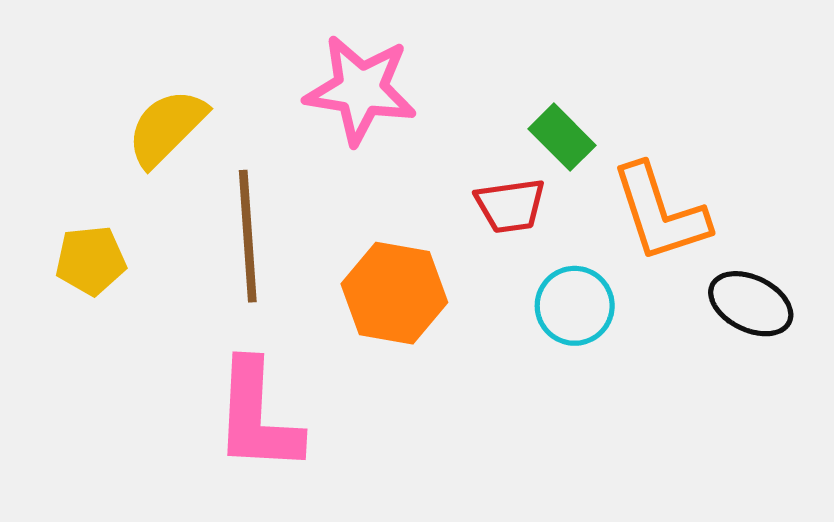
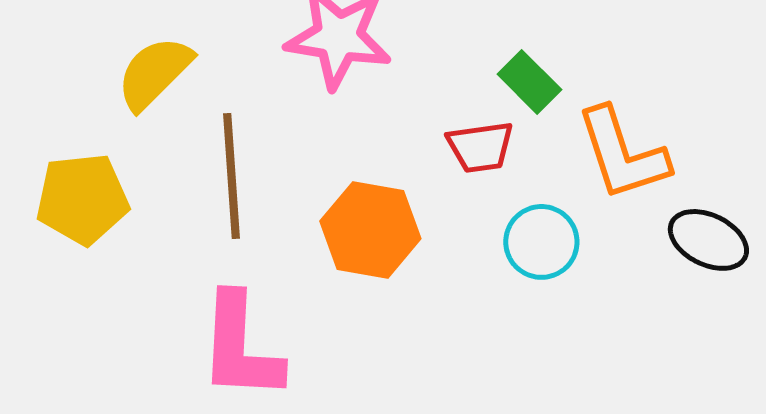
yellow pentagon: (91, 260) -> (82, 199), size x1.4

